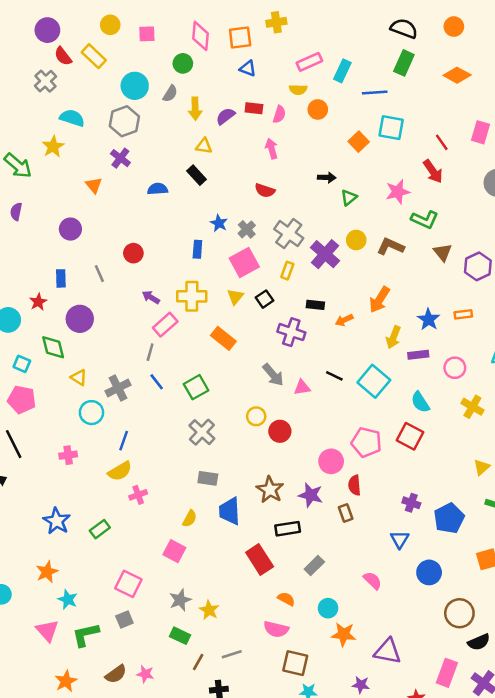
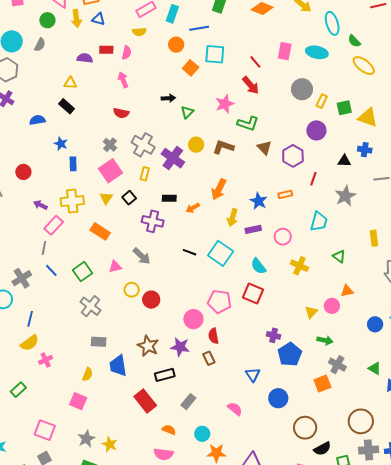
yellow arrow: (195, 109) -> (76, 19), moved
orange circle: (318, 109) -> (176, 45), moved
purple semicircle: (226, 116) -> (85, 58), turned 49
blue star: (219, 223) -> (61, 144), moved
pink triangle: (302, 387) -> (115, 267), moved
purple cross: (411, 503) -> (274, 335), moved

